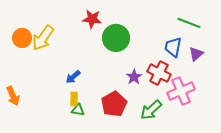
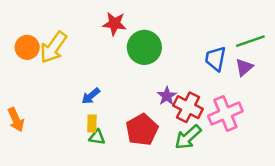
green line: (189, 23) -> (250, 41), moved, turned -40
red cross: (159, 73) -> (188, 107), moved

